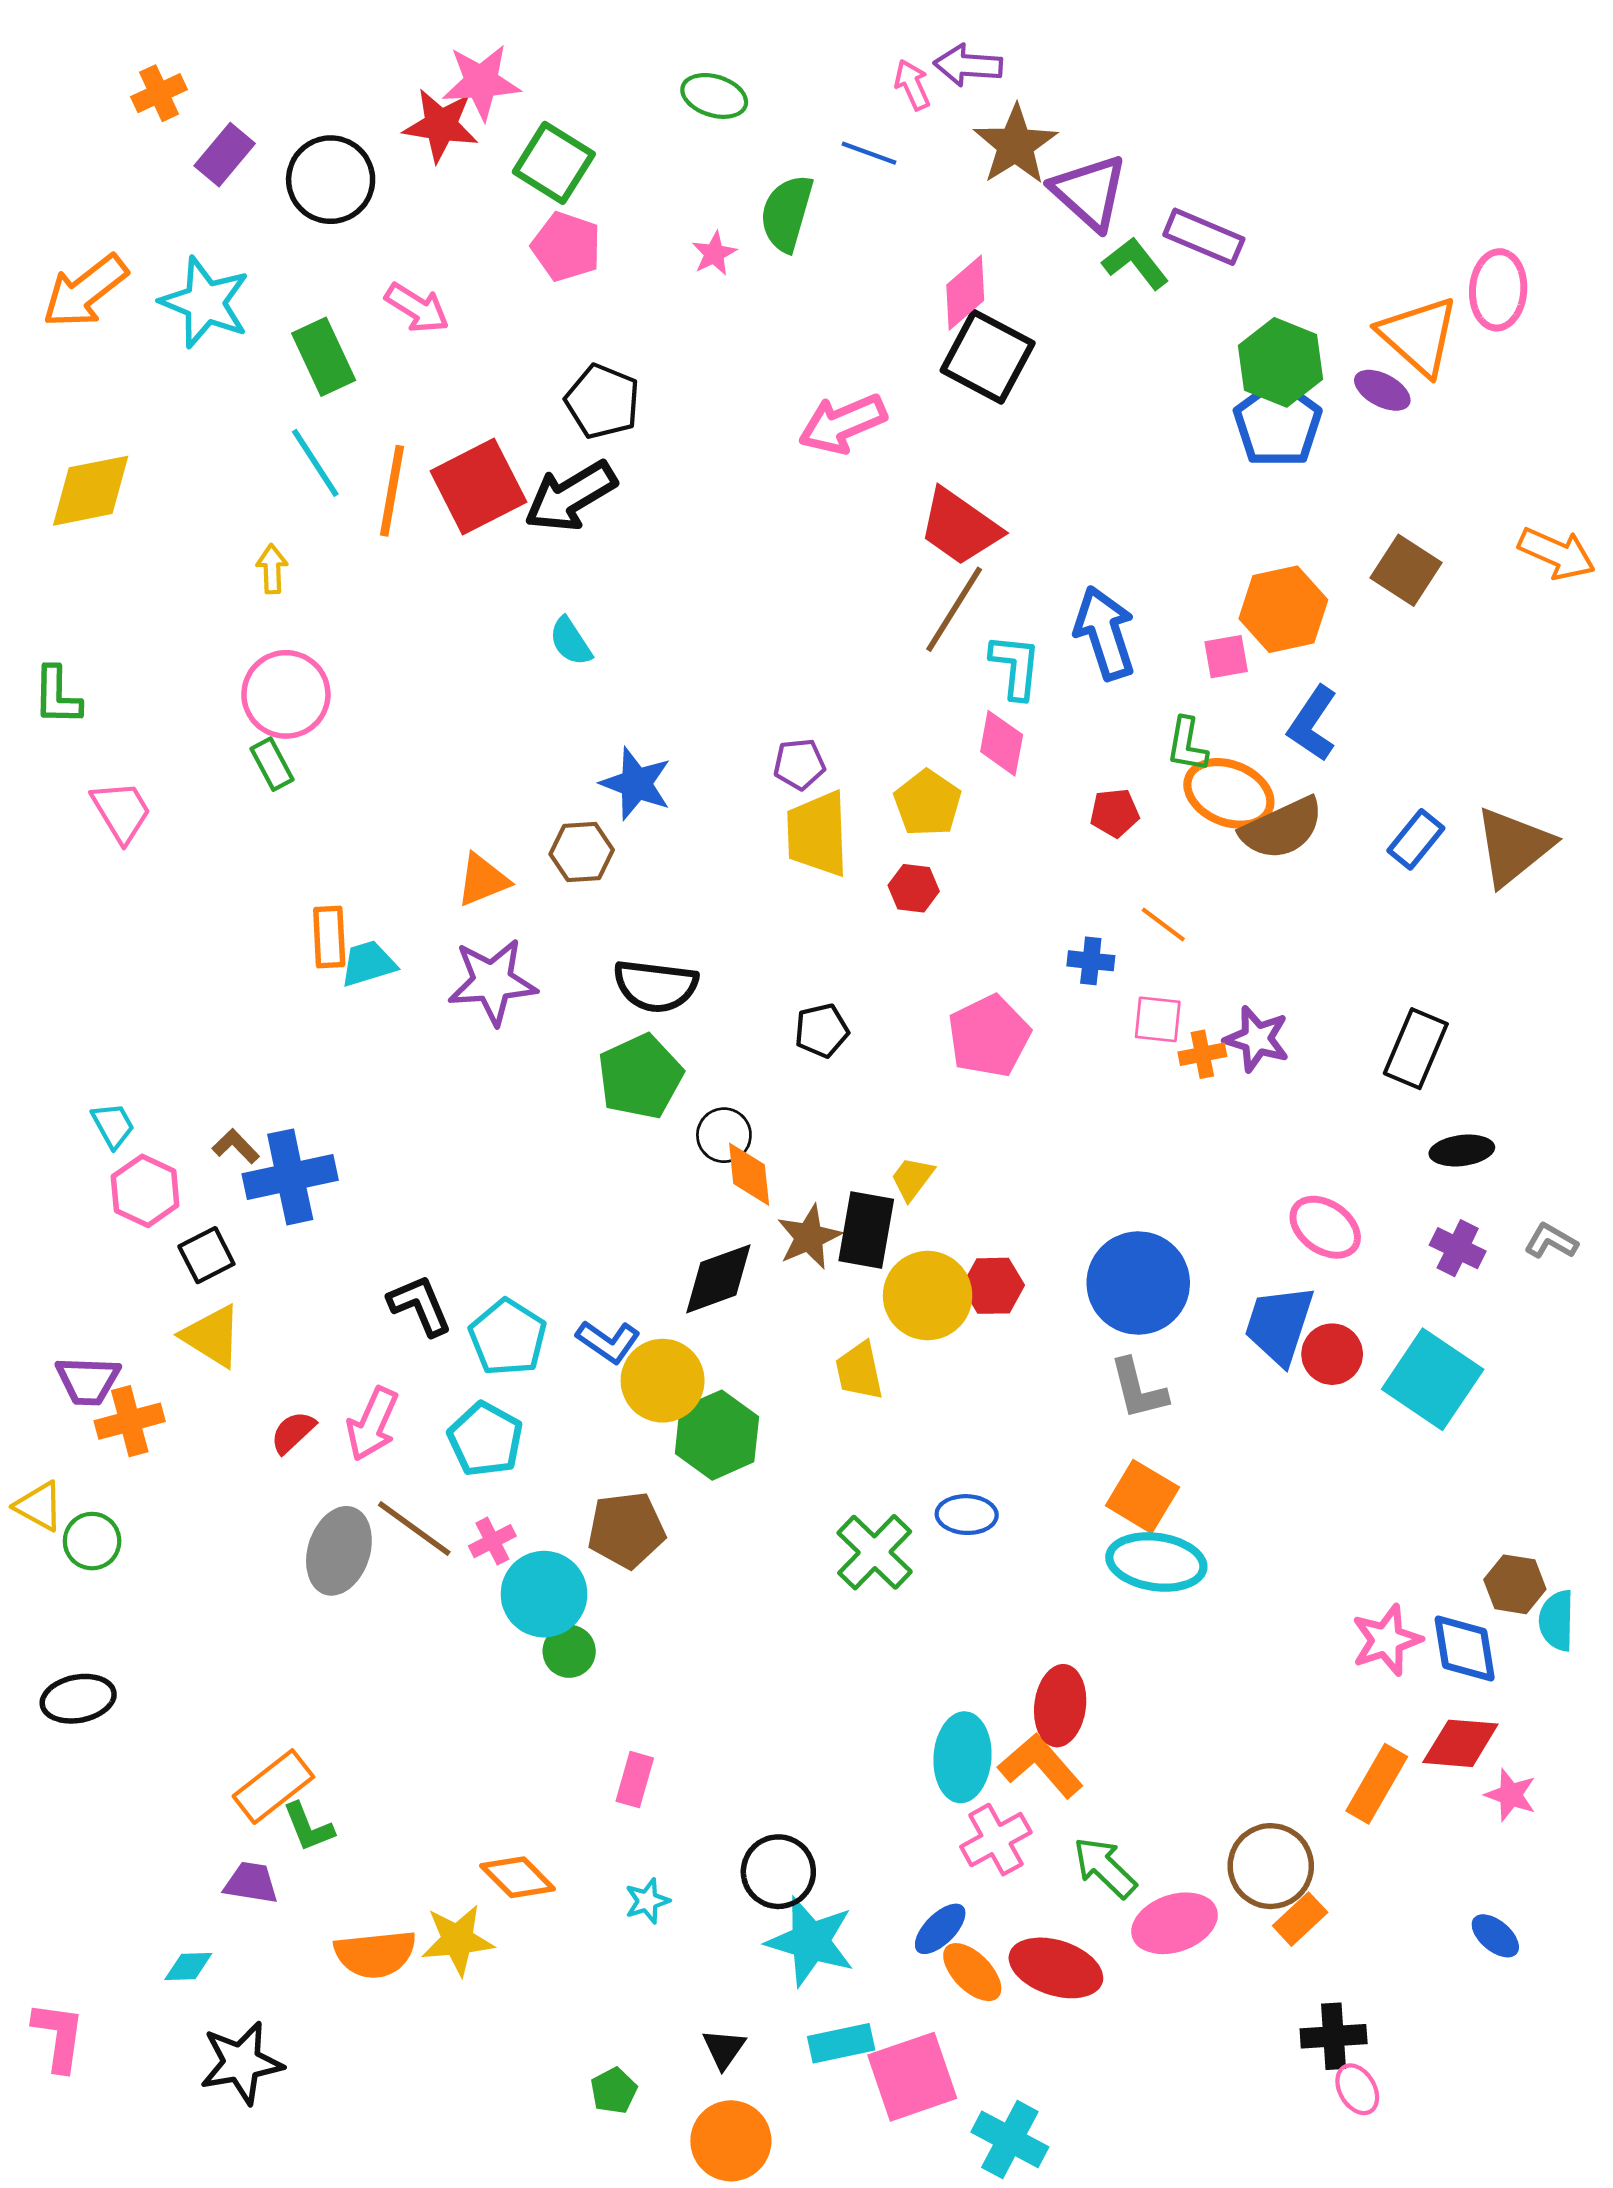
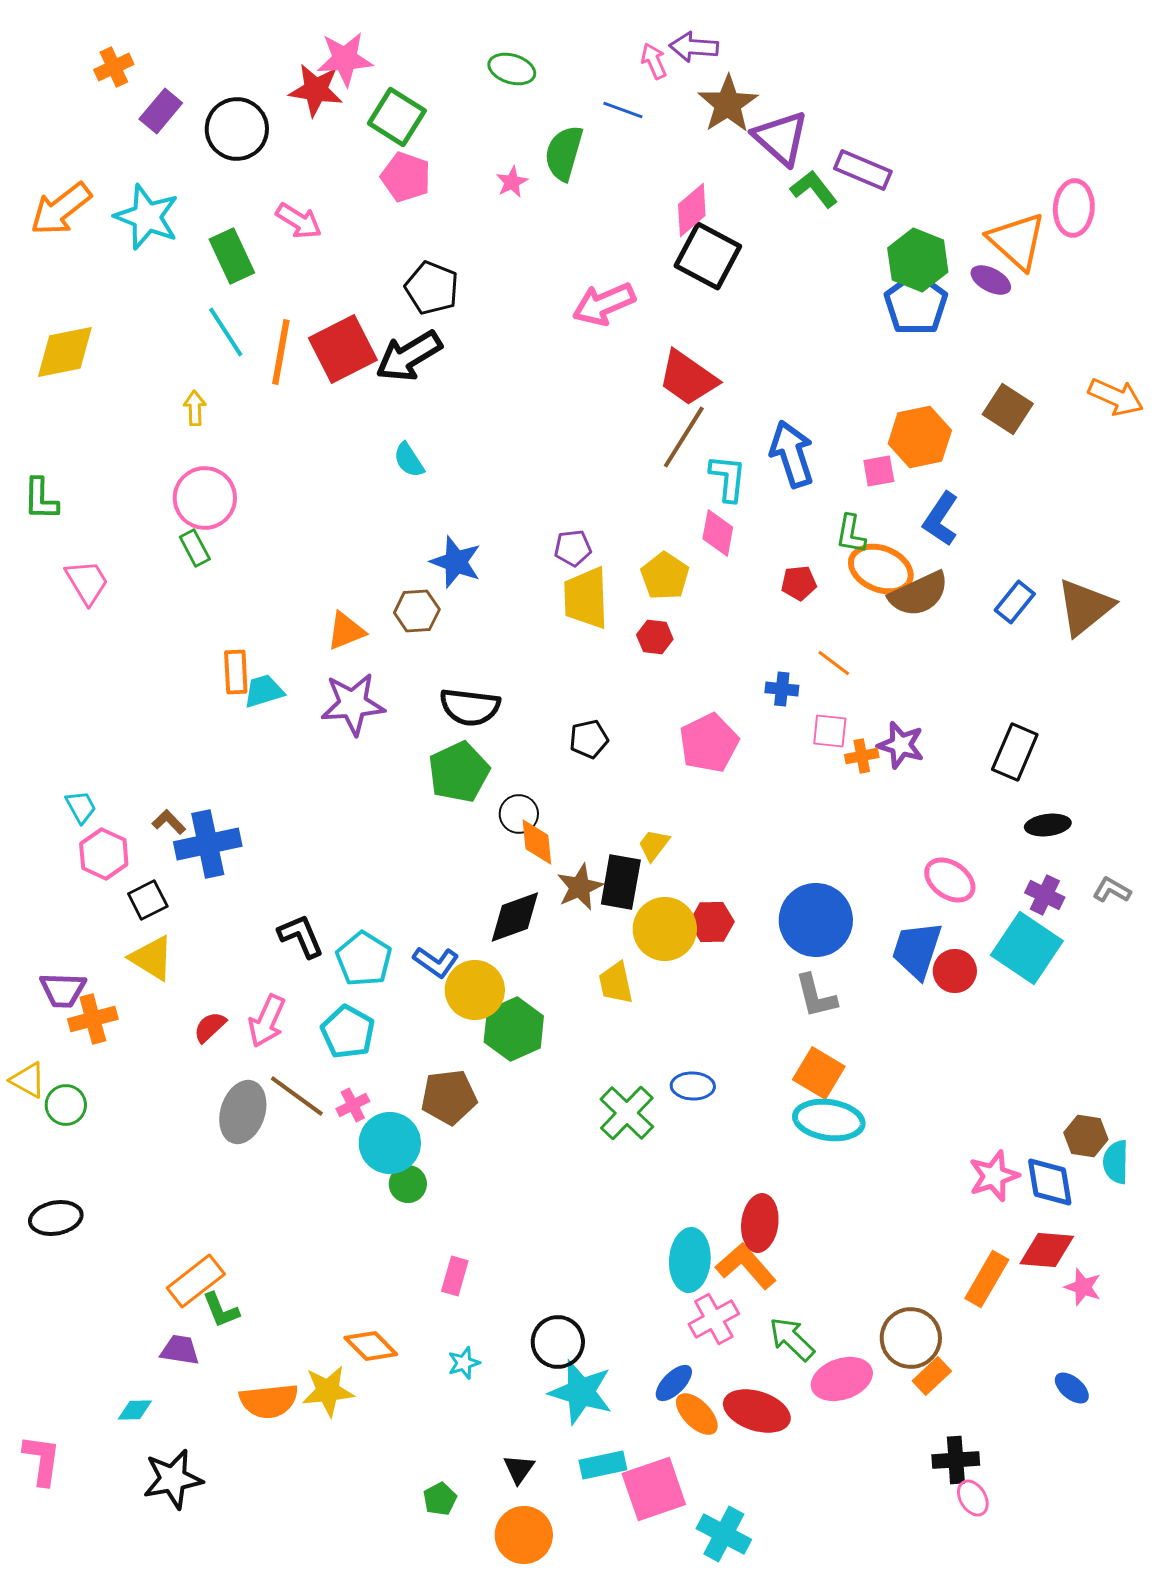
cyan square: (1433, 1379) -> (1027, 948), moved

